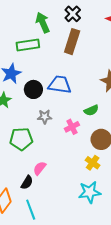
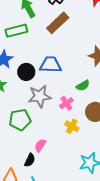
brown rectangle: (72, 42) -> (58, 23), turned 35
gray star: (45, 117) -> (40, 96), size x1.6
yellow cross: (93, 163) -> (72, 126), moved

